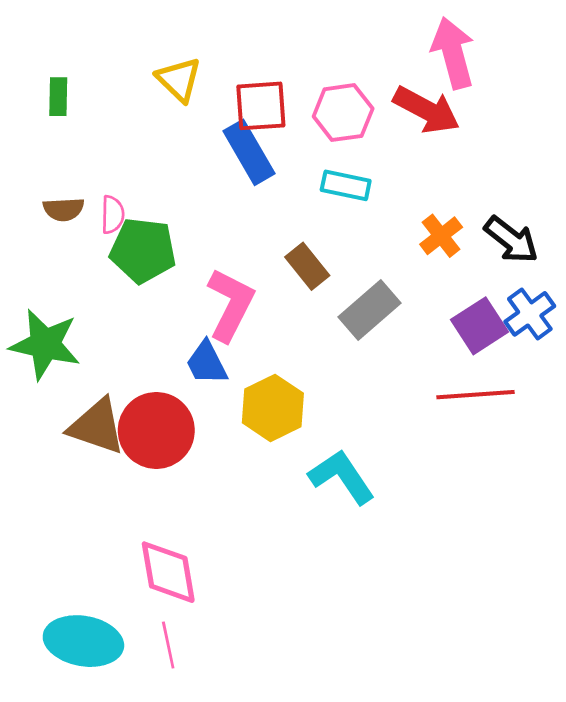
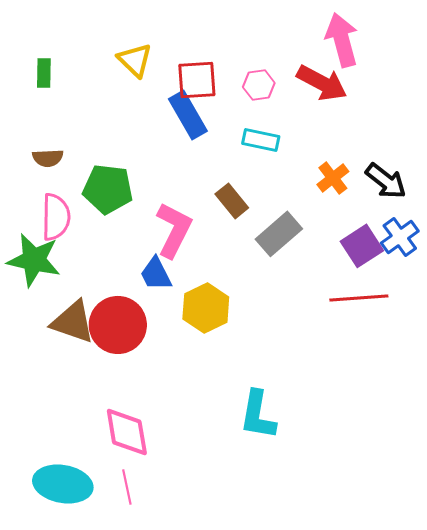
pink hexagon: (343, 113) -> (259, 85), size x0.7
pink semicircle: (113, 215) -> (56, 217), moved, size x1.6
cyan L-shape: (342, 477) -> (258, 415), moved, turned -136

